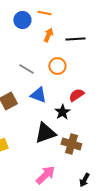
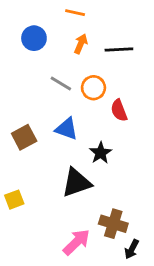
blue circle: (22, 20) -> (34, 38), moved
gray line: (26, 69) -> (61, 83), moved
red semicircle: (76, 95) -> (119, 110), moved, turned -77
brown cross: (71, 144) -> (113, 224), moved

